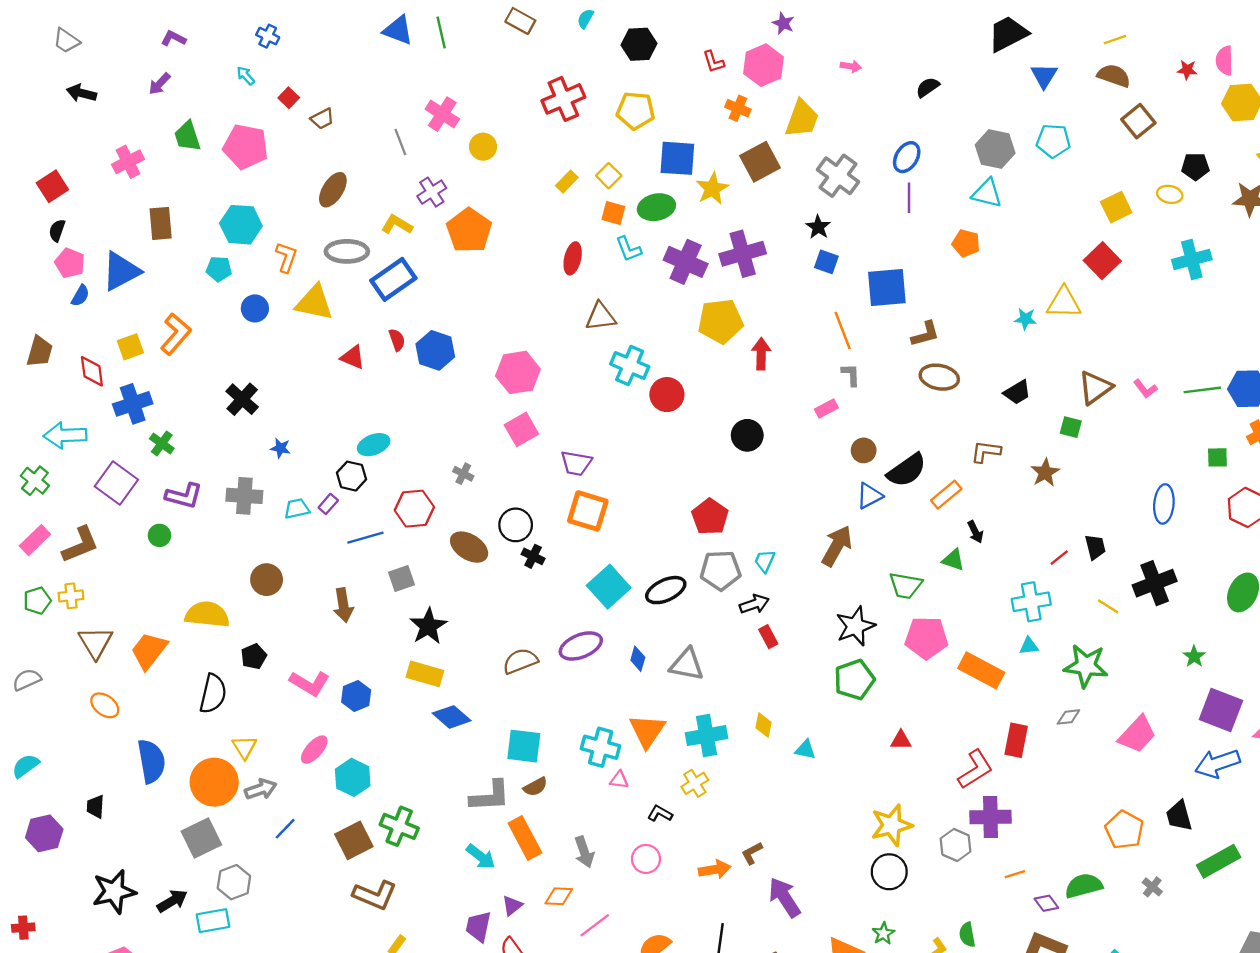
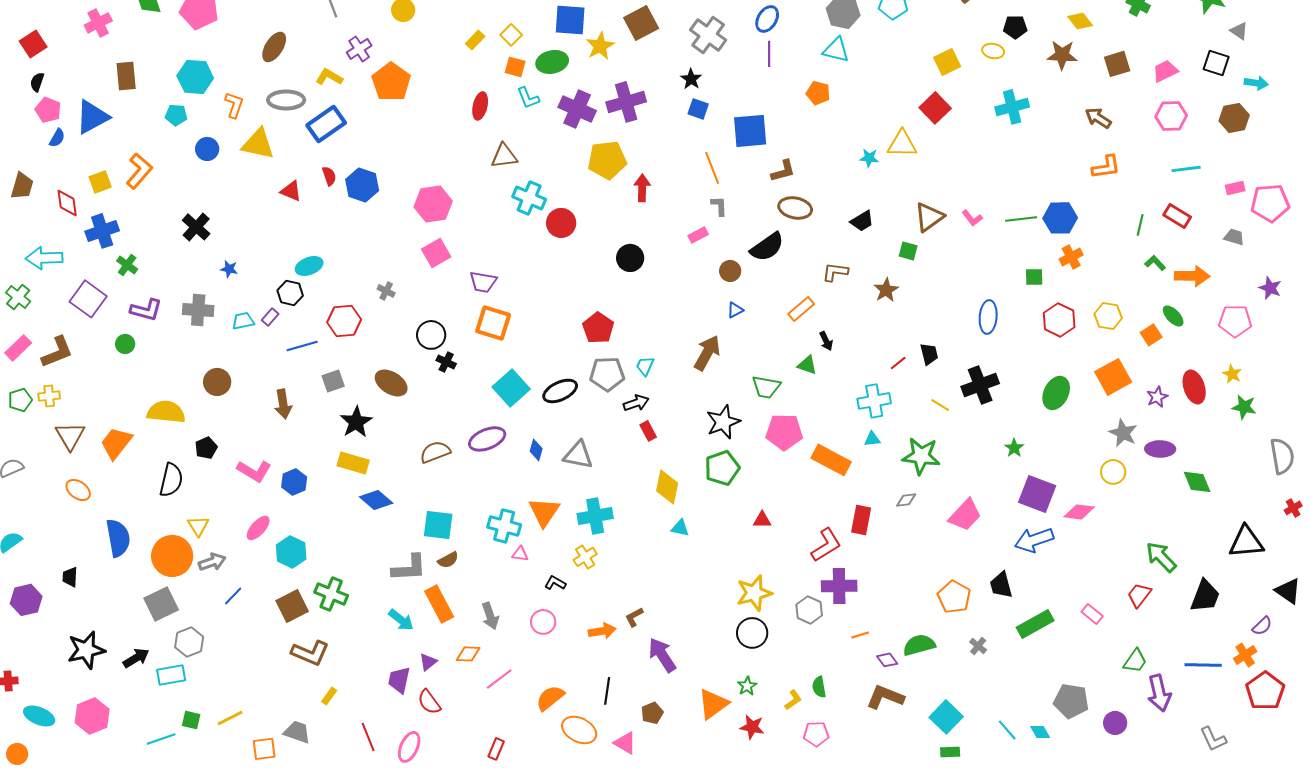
black semicircle: (907, 470) -> (767, 247), moved
blue triangle: (869, 496) -> (735, 310), size x0.7
brown ellipse: (469, 547) -> (391, 383), moved
yellow diamond: (764, 725) -> (667, 487), moved, size x1.6

